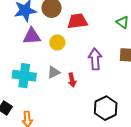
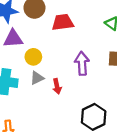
yellow circle: (57, 42) -> (33, 57), moved

